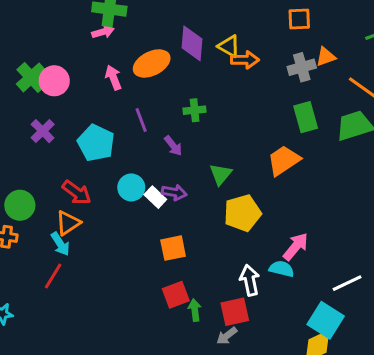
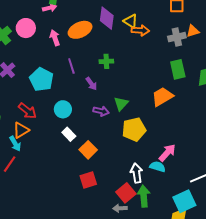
pink circle: (54, 81) -> (26, 28), moved
purple arrow: (174, 192) -> (101, 111), moved
white rectangle: (155, 197) -> (69, 134), moved
orange square: (173, 248) -> (88, 150), turned -36
green arrow: (195, 310) -> (144, 196), moved, size x1.5
red square: (235, 312) -> (126, 193), turned -30
cyan square: (326, 320) -> (184, 201), turned 30
gray arrow: (227, 336) -> (120, 208), turned 32

